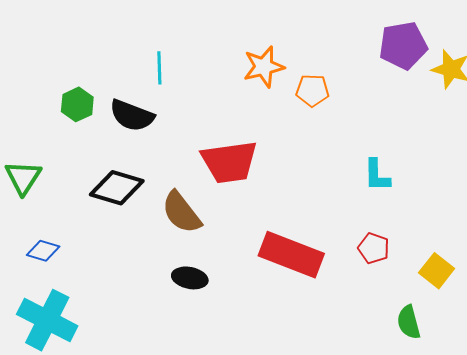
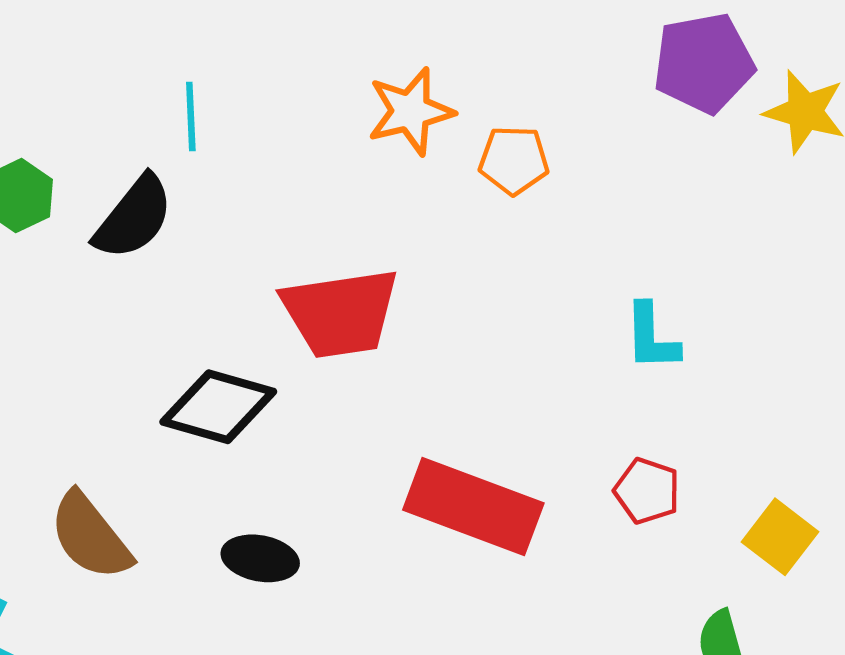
black semicircle: (132, 115) -> (134, 217), turned -72
black diamond: (117, 188) -> (218, 407), moved
brown semicircle: (181, 212) -> (90, 536), moved

